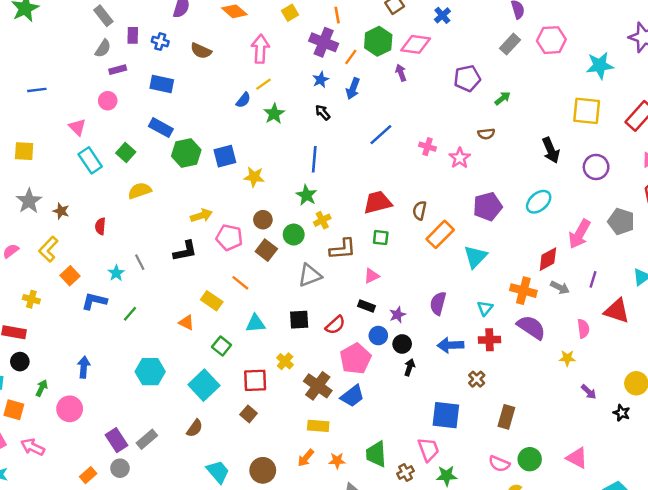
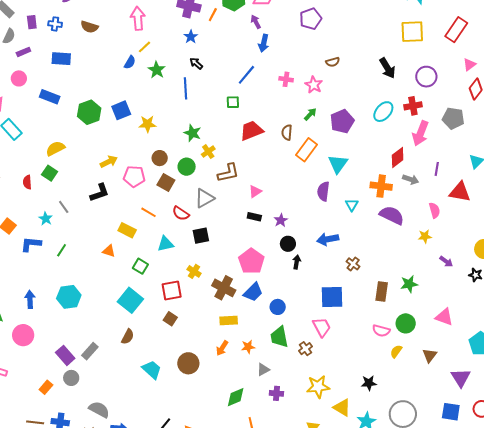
blue arrow: (353, 88) -> (264, 43), moved
green arrow: (503, 98) -> (310, 114), moved
blue rectangle: (161, 128) -> (50, 97), moved
green square: (126, 152) -> (50, 173), moved
blue line: (314, 159) -> (185, 88), moved
green square: (381, 238) -> (233, 102), moved
purple semicircle: (438, 303) -> (323, 191), moved
red semicircle: (335, 325) -> (181, 213), moved, turned 84
blue circle: (378, 336) -> (278, 307), moved
red cross: (490, 340) -> (413, 106), moved
cyan hexagon: (150, 372) -> (69, 297), moved
green star: (447, 476) -> (409, 284), moved

